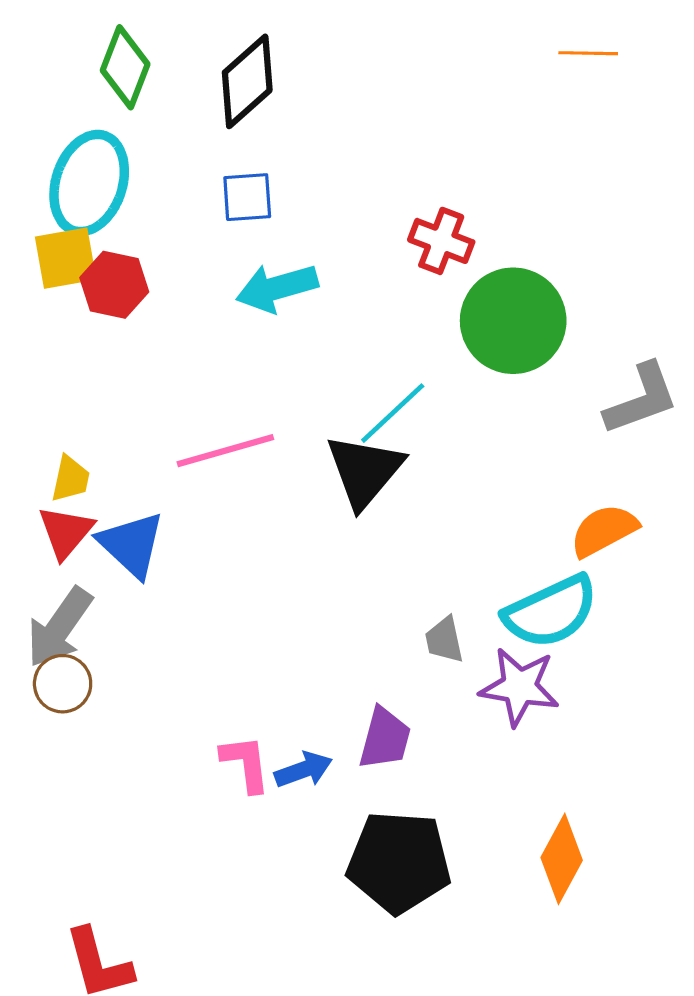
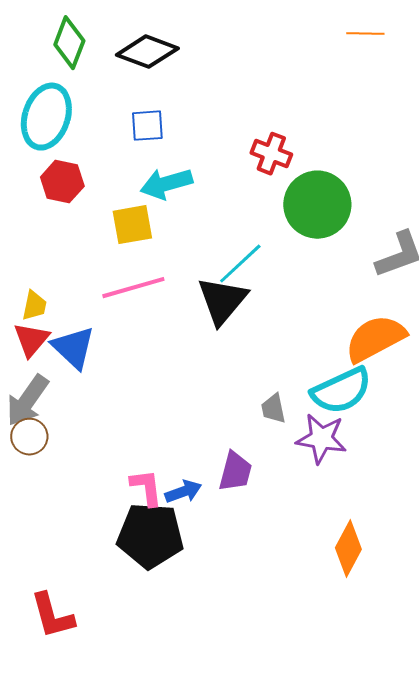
black diamond: (247, 81) -> (147, 52), turned 62
yellow square: (66, 258) -> (132, 225), moved
orange semicircle: (604, 530) -> (375, 339), size x1.4
black pentagon: (399, 862) -> (150, 536), moved

